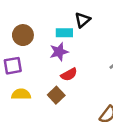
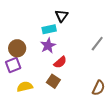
brown circle: (23, 35) -> (17, 48), moved

